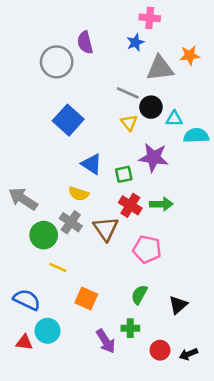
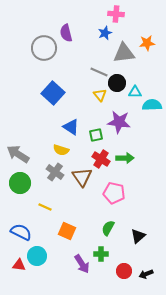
green circle: (44, 235) -> (20, 183), moved

